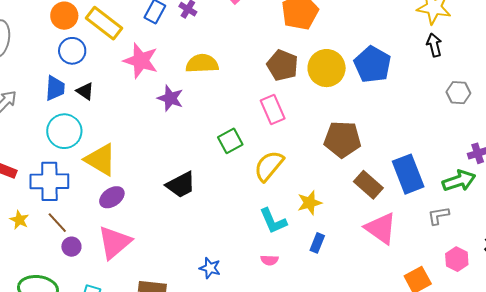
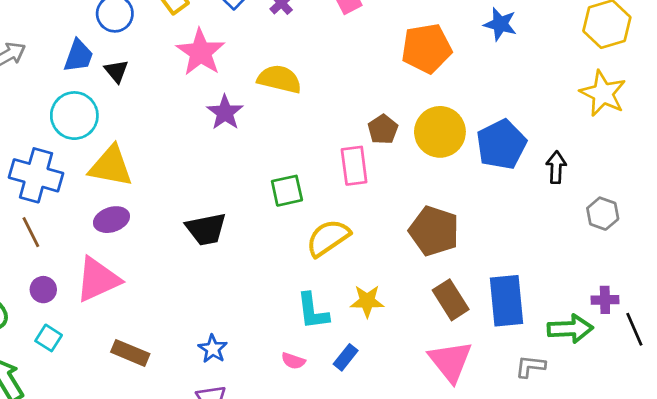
black arrow: (434, 45) -> (556, 167), moved
brown pentagon: (282, 65) -> (383, 129), moved, size x0.7
yellow triangle: (101, 160) -> (111, 166), turned -36
blue rectangle: (317, 243) -> (346, 357), moved
purple circle: (71, 247) -> (43, 290), moved

